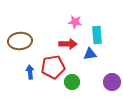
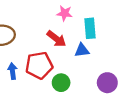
red arrow: (68, 44) -> (56, 39), turned 36

